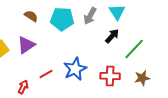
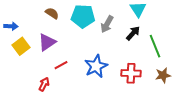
gray arrow: (90, 16) -> (107, 24), moved
green line: (134, 49) -> (155, 46), turned -65
red line: (46, 74) -> (61, 65), moved

